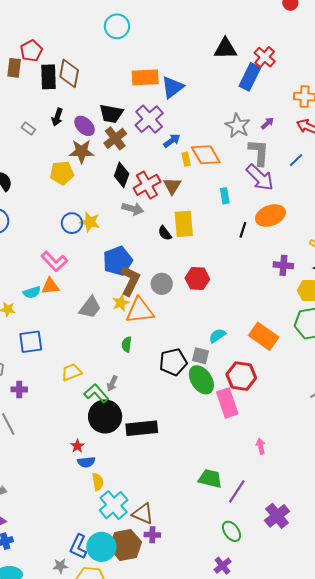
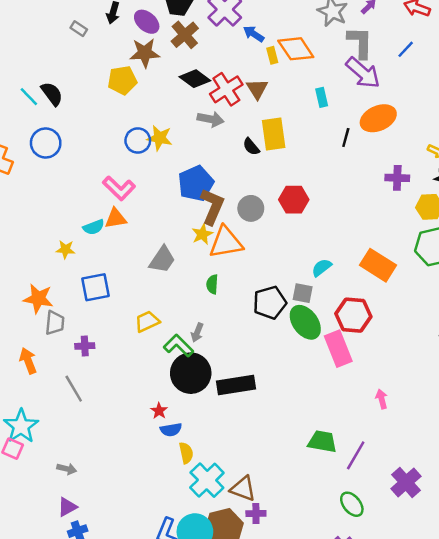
blue arrow: (172, 141) -> (254, 34), turned -108
black diamond: (122, 175) -> (195, 79), turned -70
gray trapezoid: (90, 308) -> (162, 260), moved

